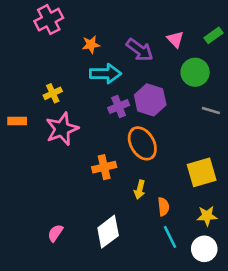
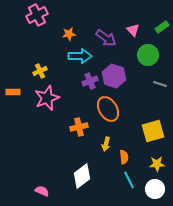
pink semicircle: (55, 233) -> (42, 191), moved, turned 80

